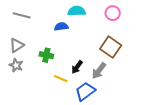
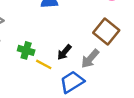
green cross: (46, 55) -> (26, 50), moved

